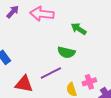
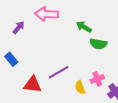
purple arrow: (13, 12) -> (19, 28), moved
green semicircle: (66, 52) -> (98, 44), moved

